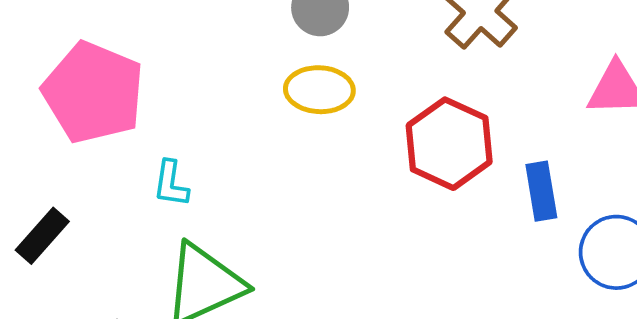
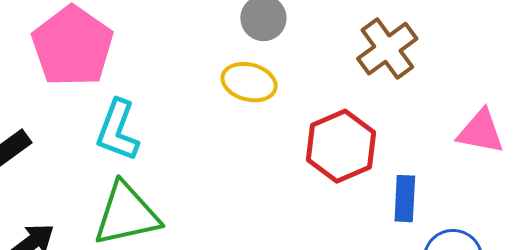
cyan L-shape: (171, 184) -> (118, 130), size x1.6

